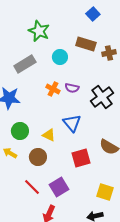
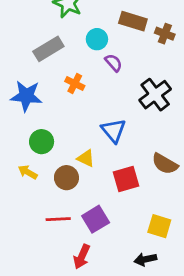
brown cross: (109, 53) -> (165, 34), turned 32
purple semicircle: (72, 88) -> (114, 63), moved, turned -144
orange cross: (53, 89) -> (75, 83), moved
yellow triangle: (49, 135) -> (86, 158), moved
red line: (32, 187) -> (58, 219), turned -48

